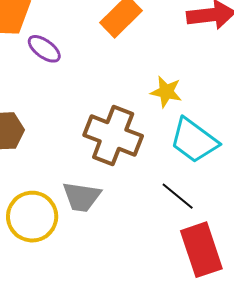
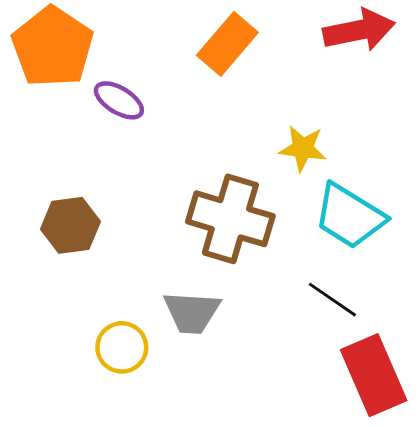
yellow circle: (32, 217) -> (122, 347), size x0.7

